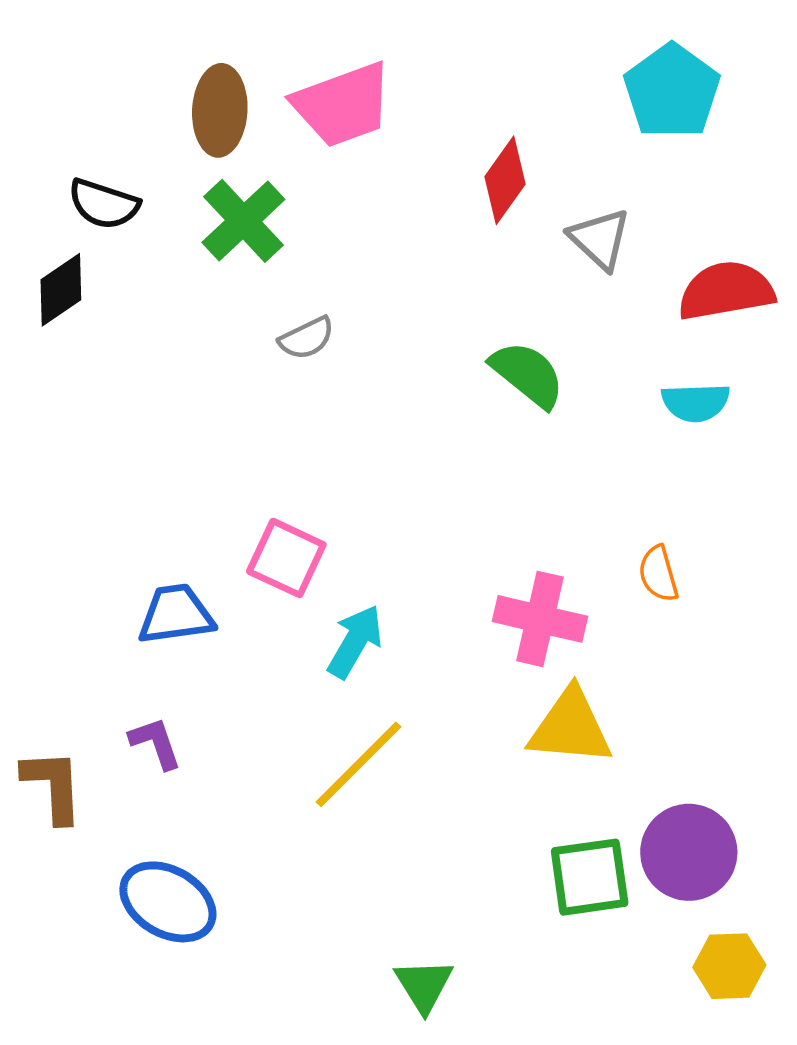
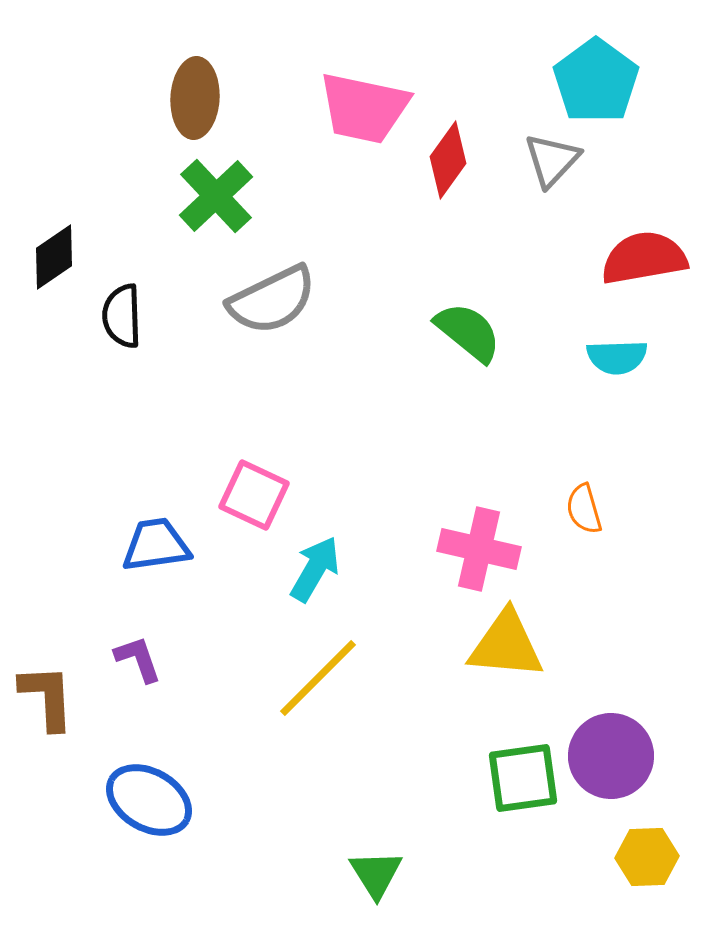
pink trapezoid: (343, 105) -> (364, 108), moved, turned 32
black semicircle: (104, 204) -> (122, 316), moved, turned 70
gray triangle: (600, 239) -> (552, 160), moved, turned 30
gray semicircle: (307, 338) -> (272, 300), size x1.8

